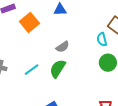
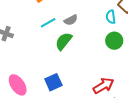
cyan line: (32, 70) -> (48, 23), moved

